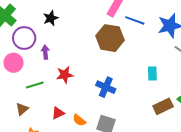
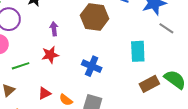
purple arrow: (45, 52) -> (54, 29), moved
cyan rectangle: (152, 74) -> (138, 51), size x1.5

